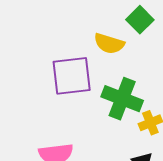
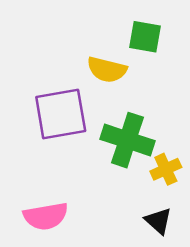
green square: (140, 20) -> (145, 37), turned -32

